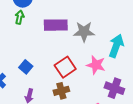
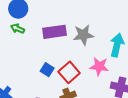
green arrow: (20, 17) -> (18, 29), turned -72
blue square: (26, 67) -> (47, 70), moved

